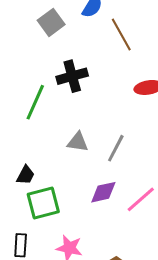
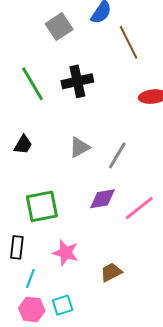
green line: (35, 102) -> (32, 84), moved, turned -57
gray triangle: (78, 142) -> (79, 147), turned -40
black trapezoid: (26, 175) -> (23, 145), moved

